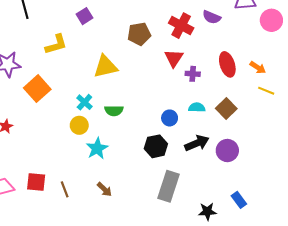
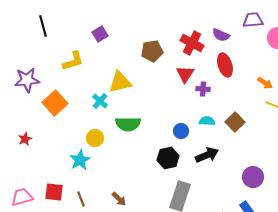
red ellipse: (227, 64) -> (225, 65), moved
cyan cross: (84, 102) -> (100, 101), moved
green semicircle: (114, 111) -> (128, 124), size x1.4
cyan star: (97, 148) -> (80, 160), moved
purple circle: (227, 151) -> (253, 177), moved

